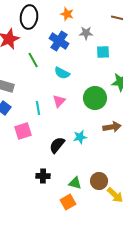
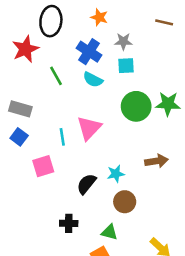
cyan square: (103, 52) -> (126, 66), moved
cyan semicircle: (62, 73) -> (93, 80), moved
green circle: (95, 98) -> (136, 106), moved
pink triangle: (59, 101) -> (89, 128), size x1.5
brown circle: (99, 181) -> (125, 202), moved

